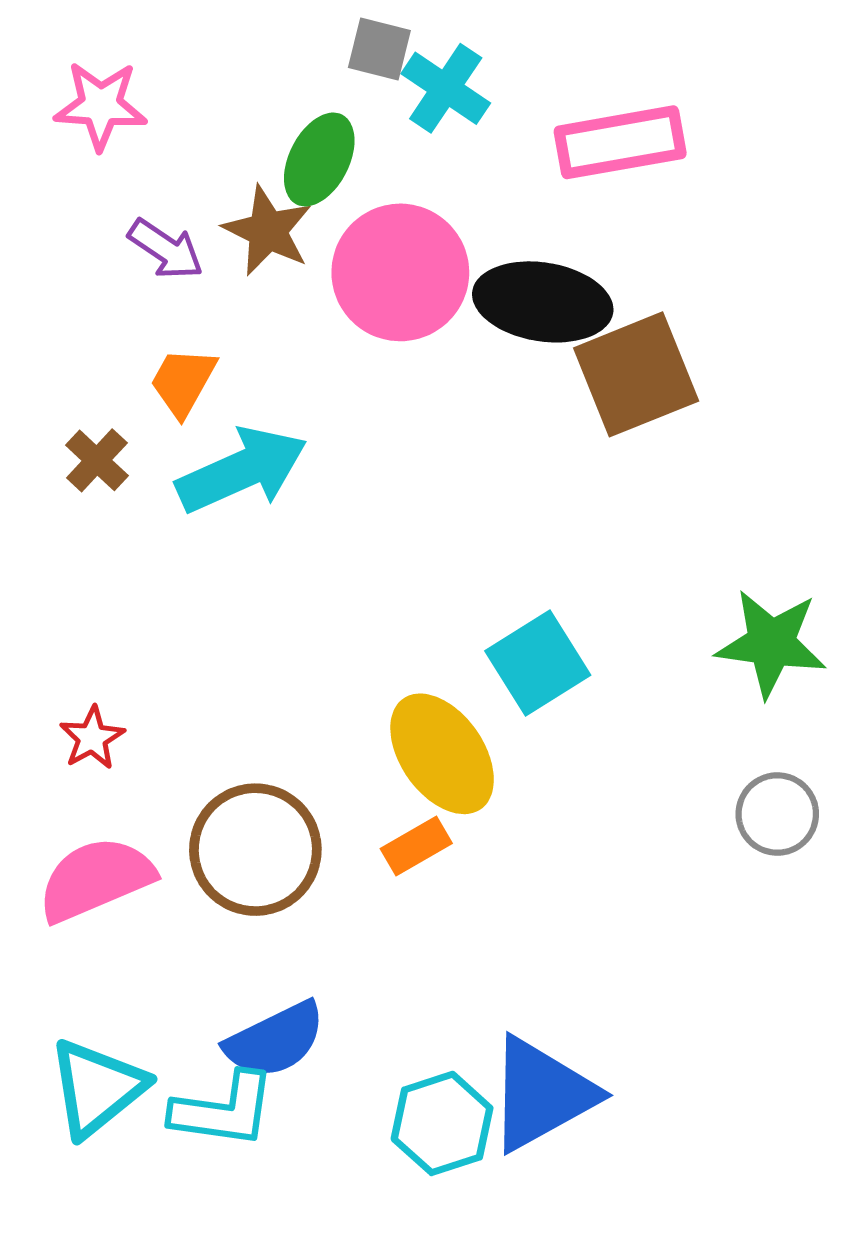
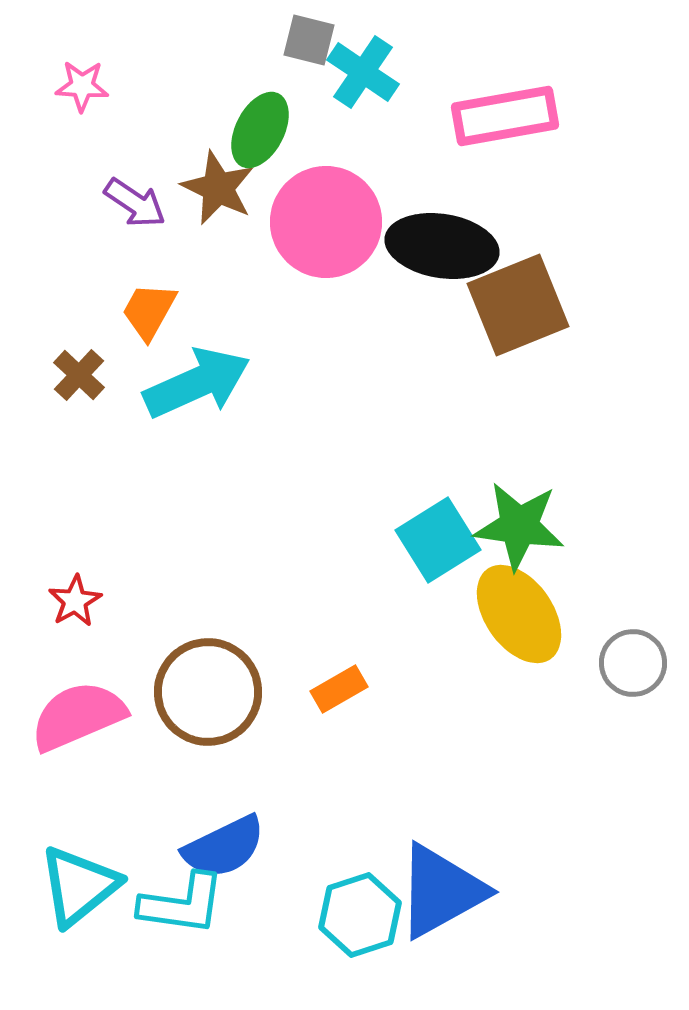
pink star: (101, 105) -> (82, 86), size x0.7
green star: (771, 643) -> (519, 526), moved
yellow ellipse: (442, 754) -> (519, 614), moved

